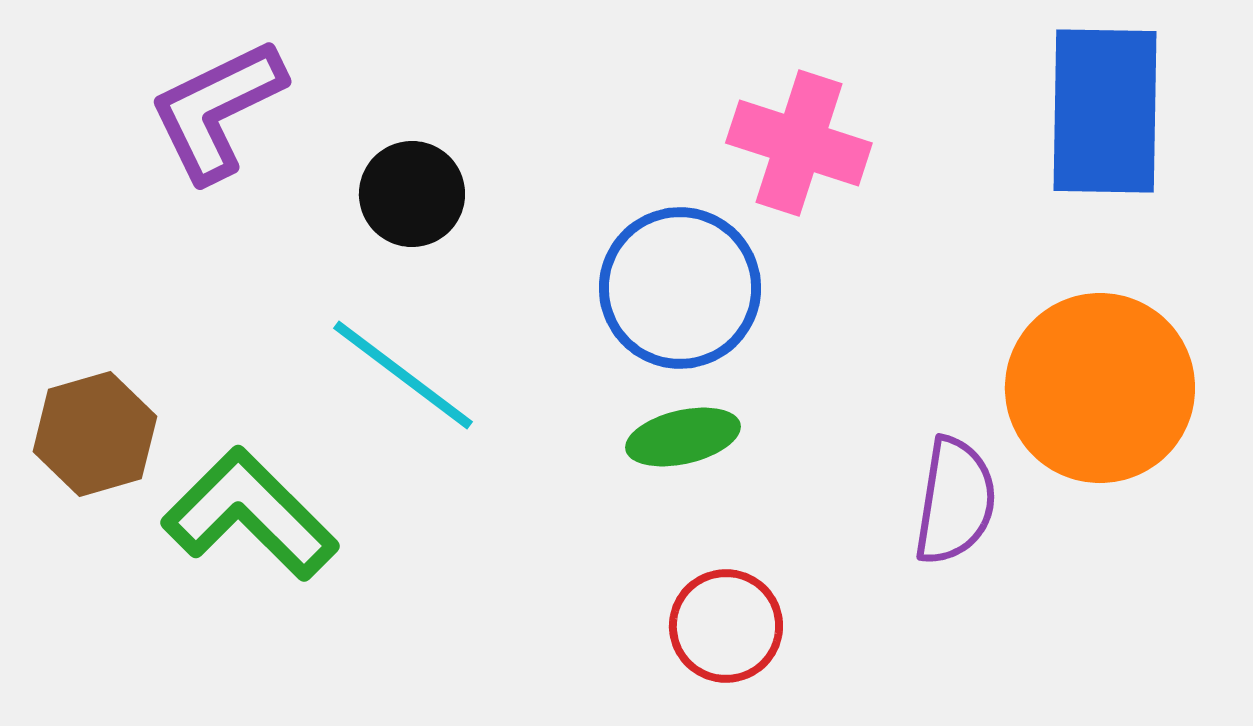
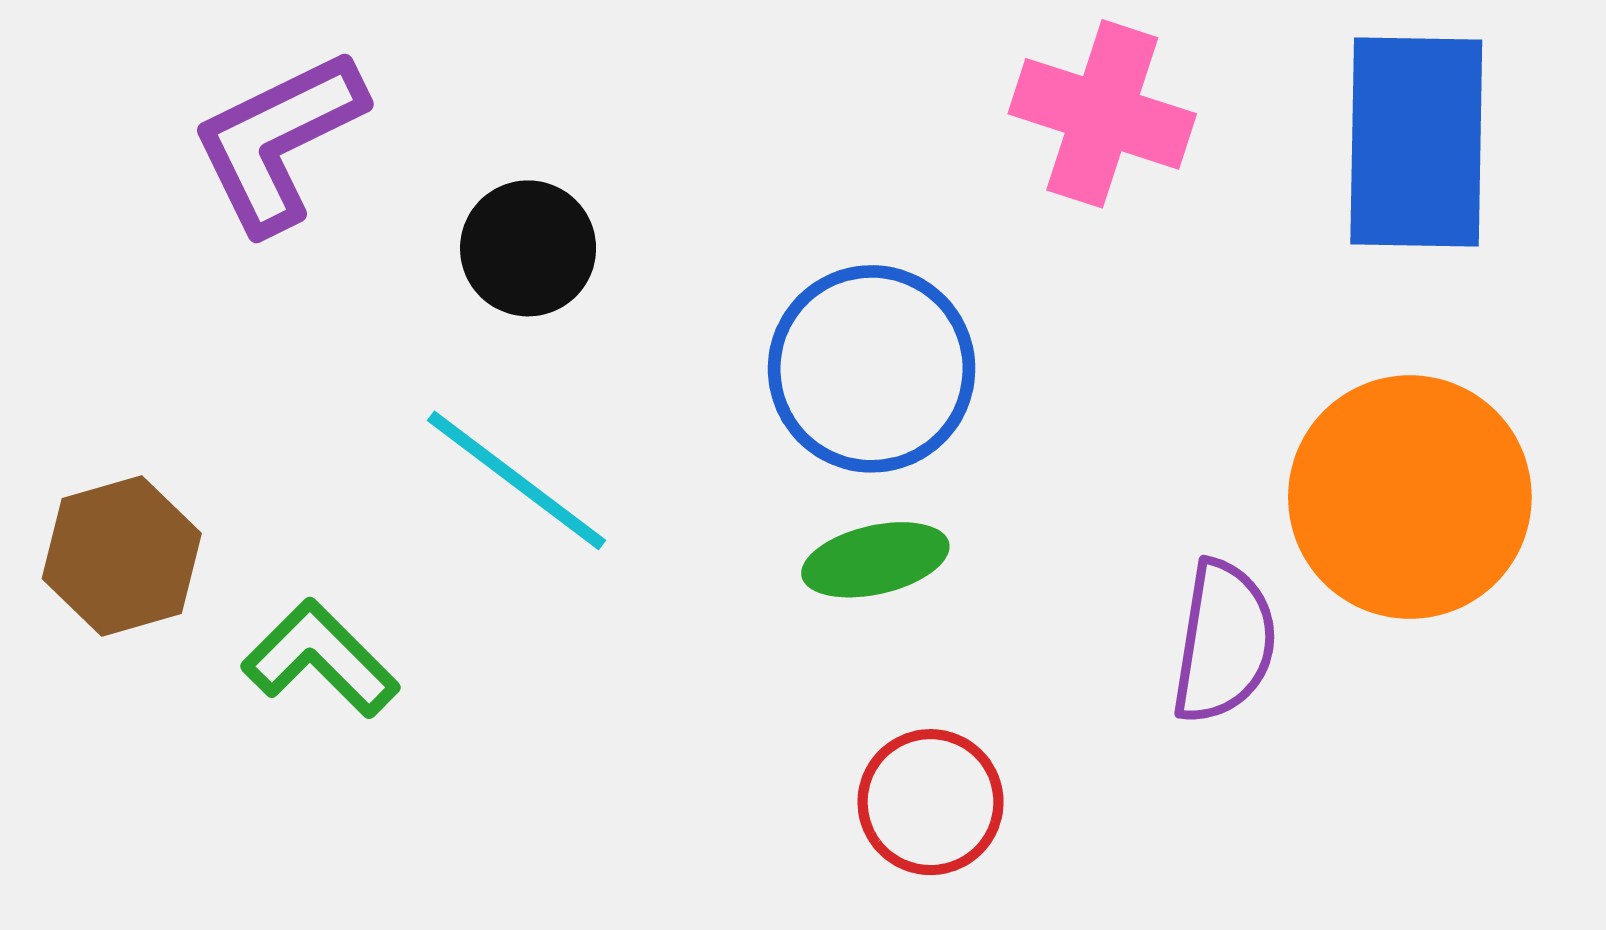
pink cross: (799, 143) -> (1102, 114), moved
green L-shape: (250, 514) -> (320, 659), size x0.7

